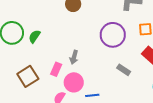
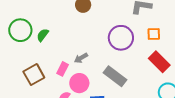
gray arrow: (74, 57) -> (81, 58), turned 40
gray rectangle: (124, 70) -> (115, 76), moved, size x1.6

